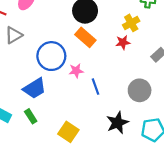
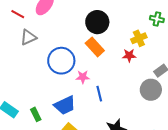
blue trapezoid: (35, 88) -> (65, 105), moved
gray circle: (140, 90) -> (151, 90), moved

